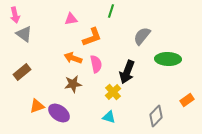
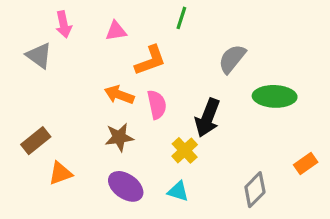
pink arrow: (15, 15) -> (64, 24), moved
brown rectangle: (22, 72) -> (36, 141), moved
purple ellipse: (59, 113) -> (126, 186), moved

